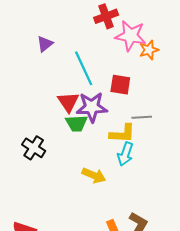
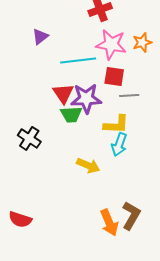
pink star: (131, 36) -> (111, 44), moved
cyan line: (84, 68) -> (78, 60), turned -72
gray line: (142, 117) -> (129, 95), moved

